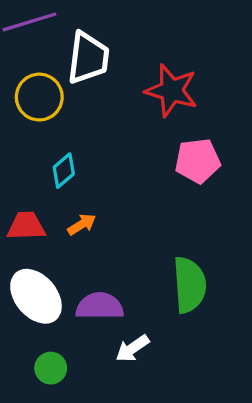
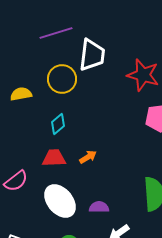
cyan diamond: (64, 171) -> (58, 124), moved
purple semicircle: (100, 306) -> (99, 207), size x0.7

